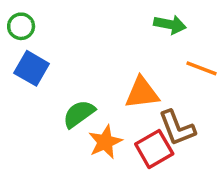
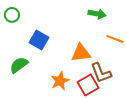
blue square: (32, 68) -> (39, 40), moved
green semicircle: (79, 114) -> (19, 65), moved

